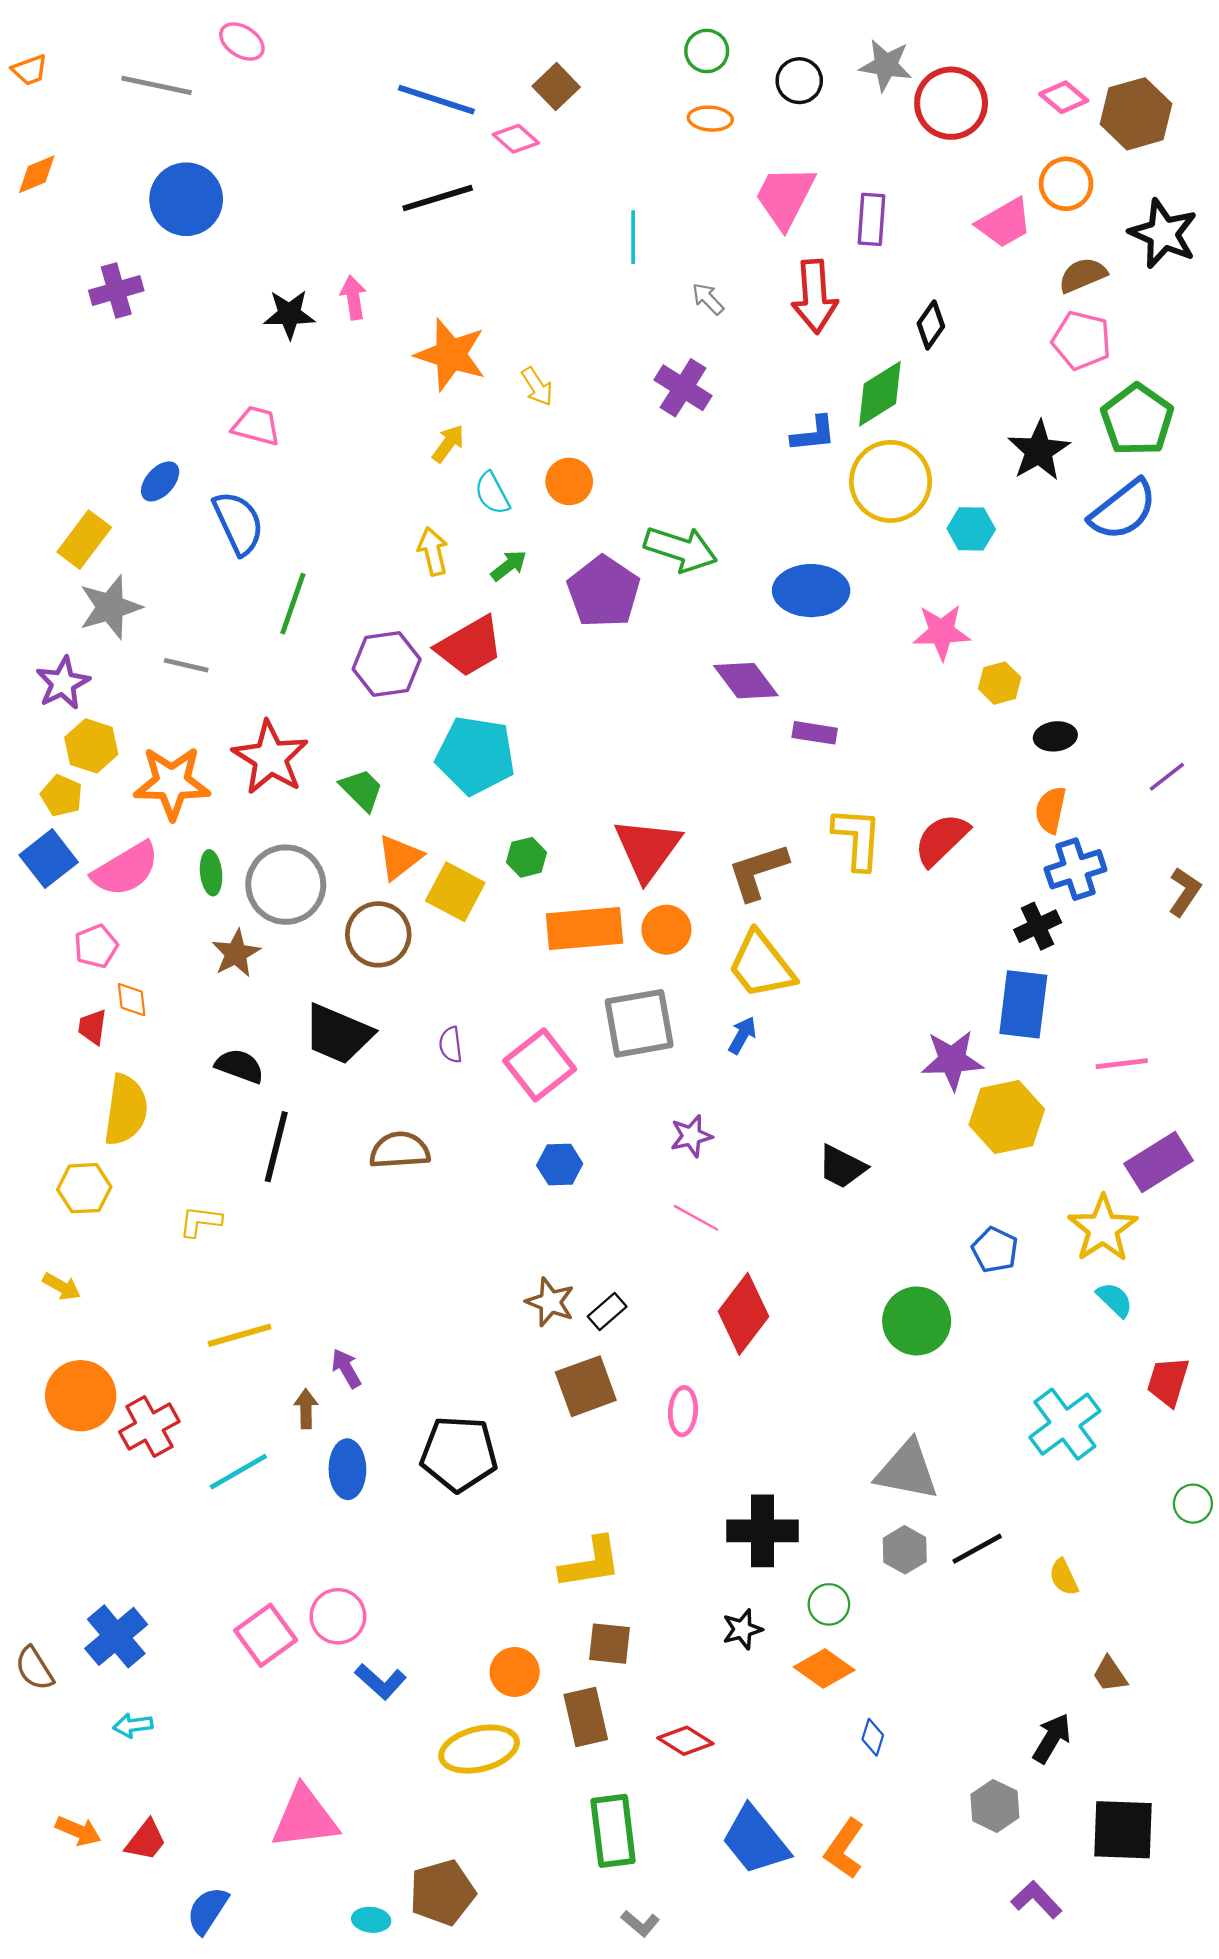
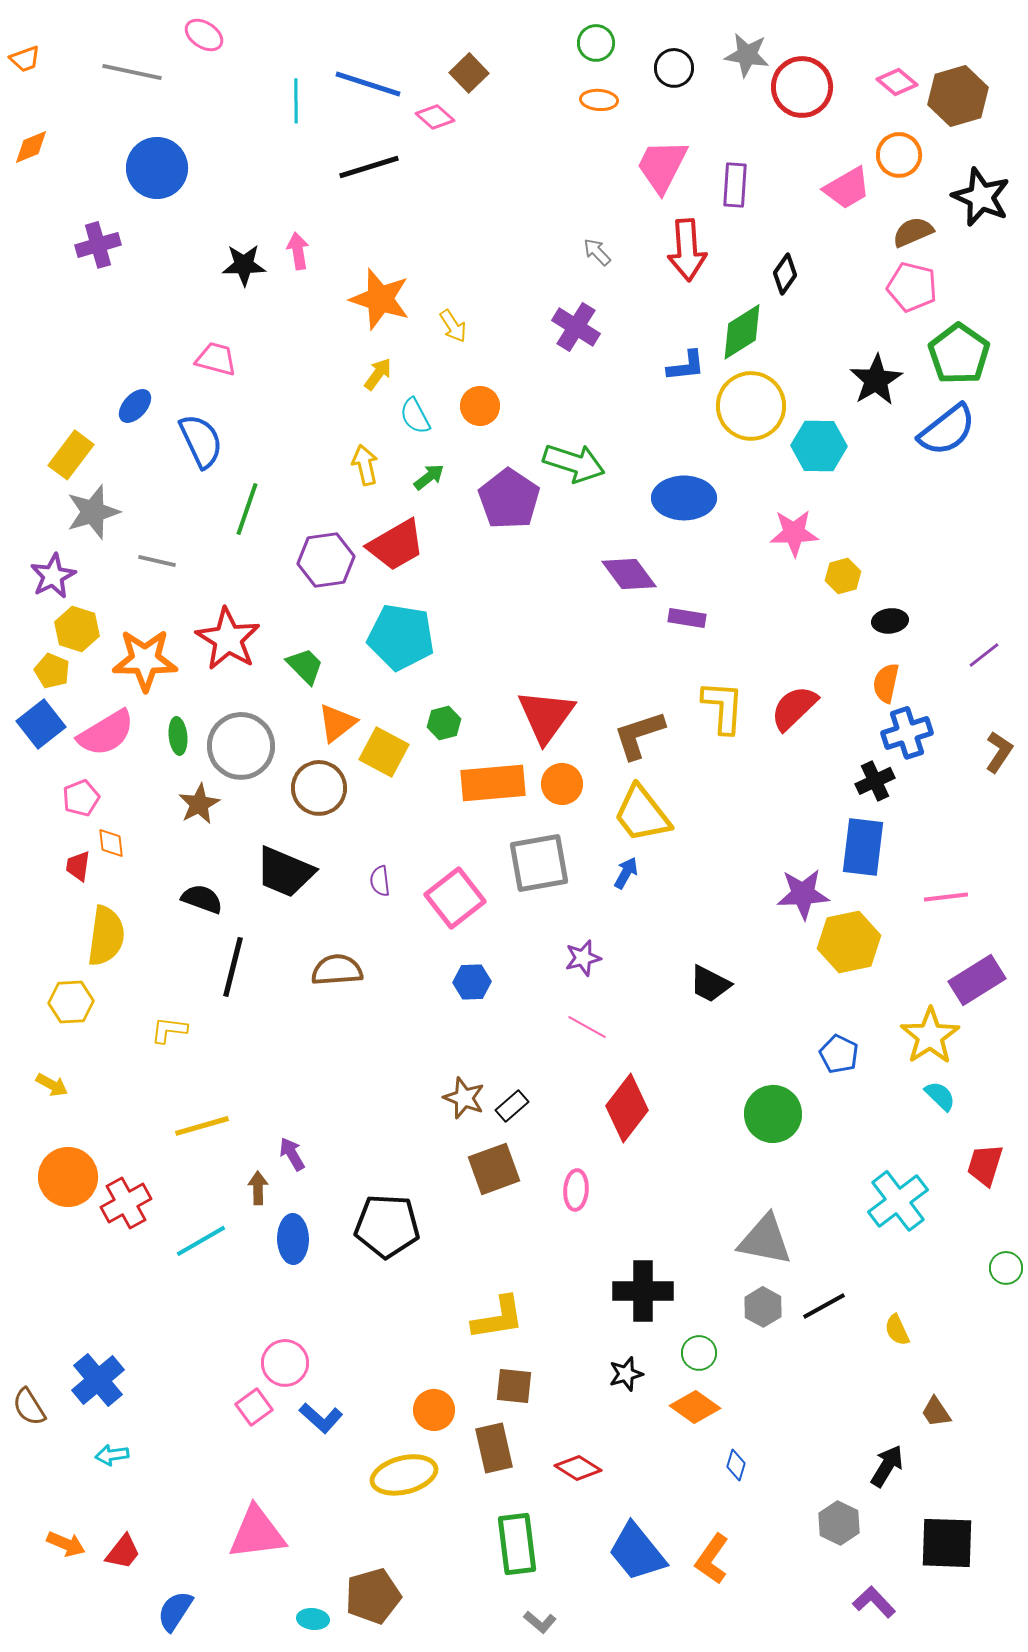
cyan line: (633, 237) -> (296, 101), moved
cyan hexagon: (971, 529) -> (819, 446), size x1.4
pink square: (266, 1635) -> (254, 1407), moved, size x0.7

